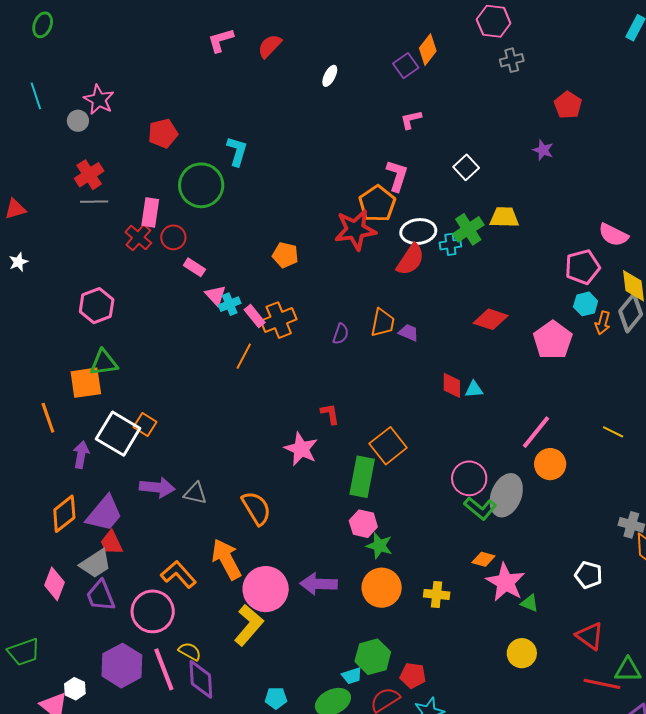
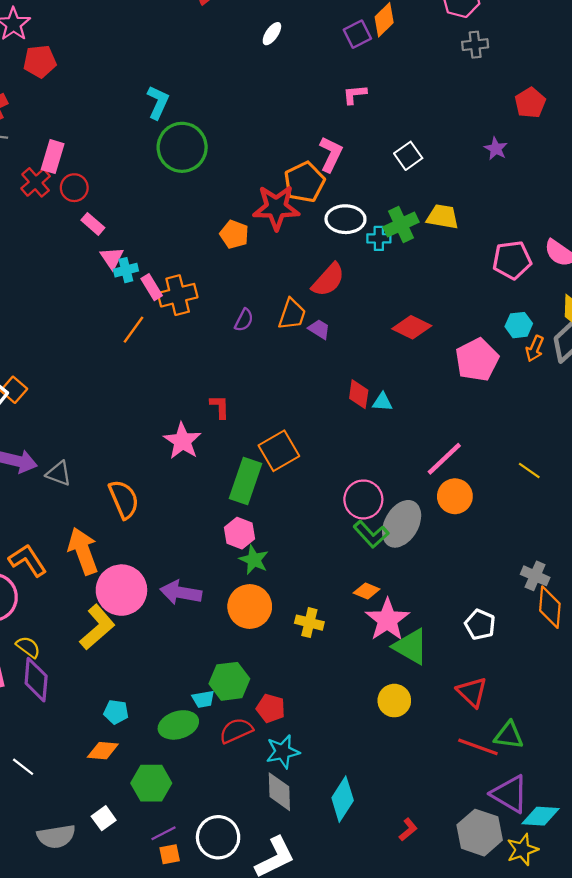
red pentagon: (163, 133) -> (40, 61), moved
green circle: (201, 185) -> (182, 147), moved
orange pentagon: (285, 255) -> (234, 234), moved
red semicircle: (410, 260) -> (328, 280), moved
pink pentagon: (582, 267) -> (512, 260), moved
green triangle: (530, 603) -> (411, 647), size x1.8

